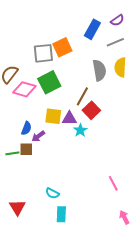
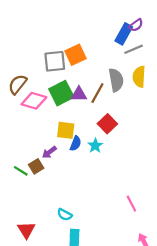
blue rectangle: (92, 29) -> (124, 34), moved
brown line: (82, 96) -> (97, 93), moved
purple triangle: (69, 118) -> (79, 94), moved
blue semicircle: (26, 128) -> (76, 143), moved
brown square: (26, 149) -> (36, 166), turned -32
green line: (12, 153) -> (21, 171), turned 40

